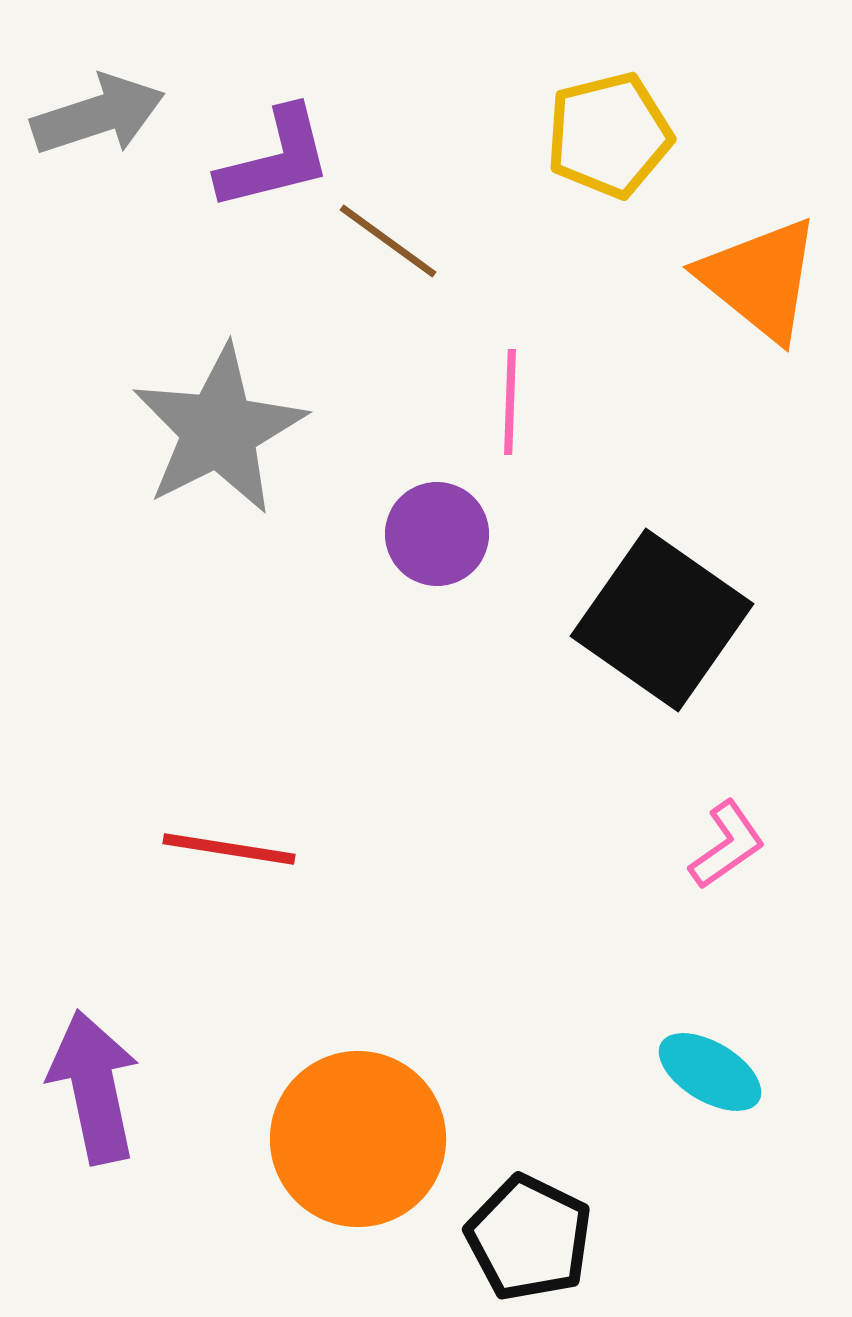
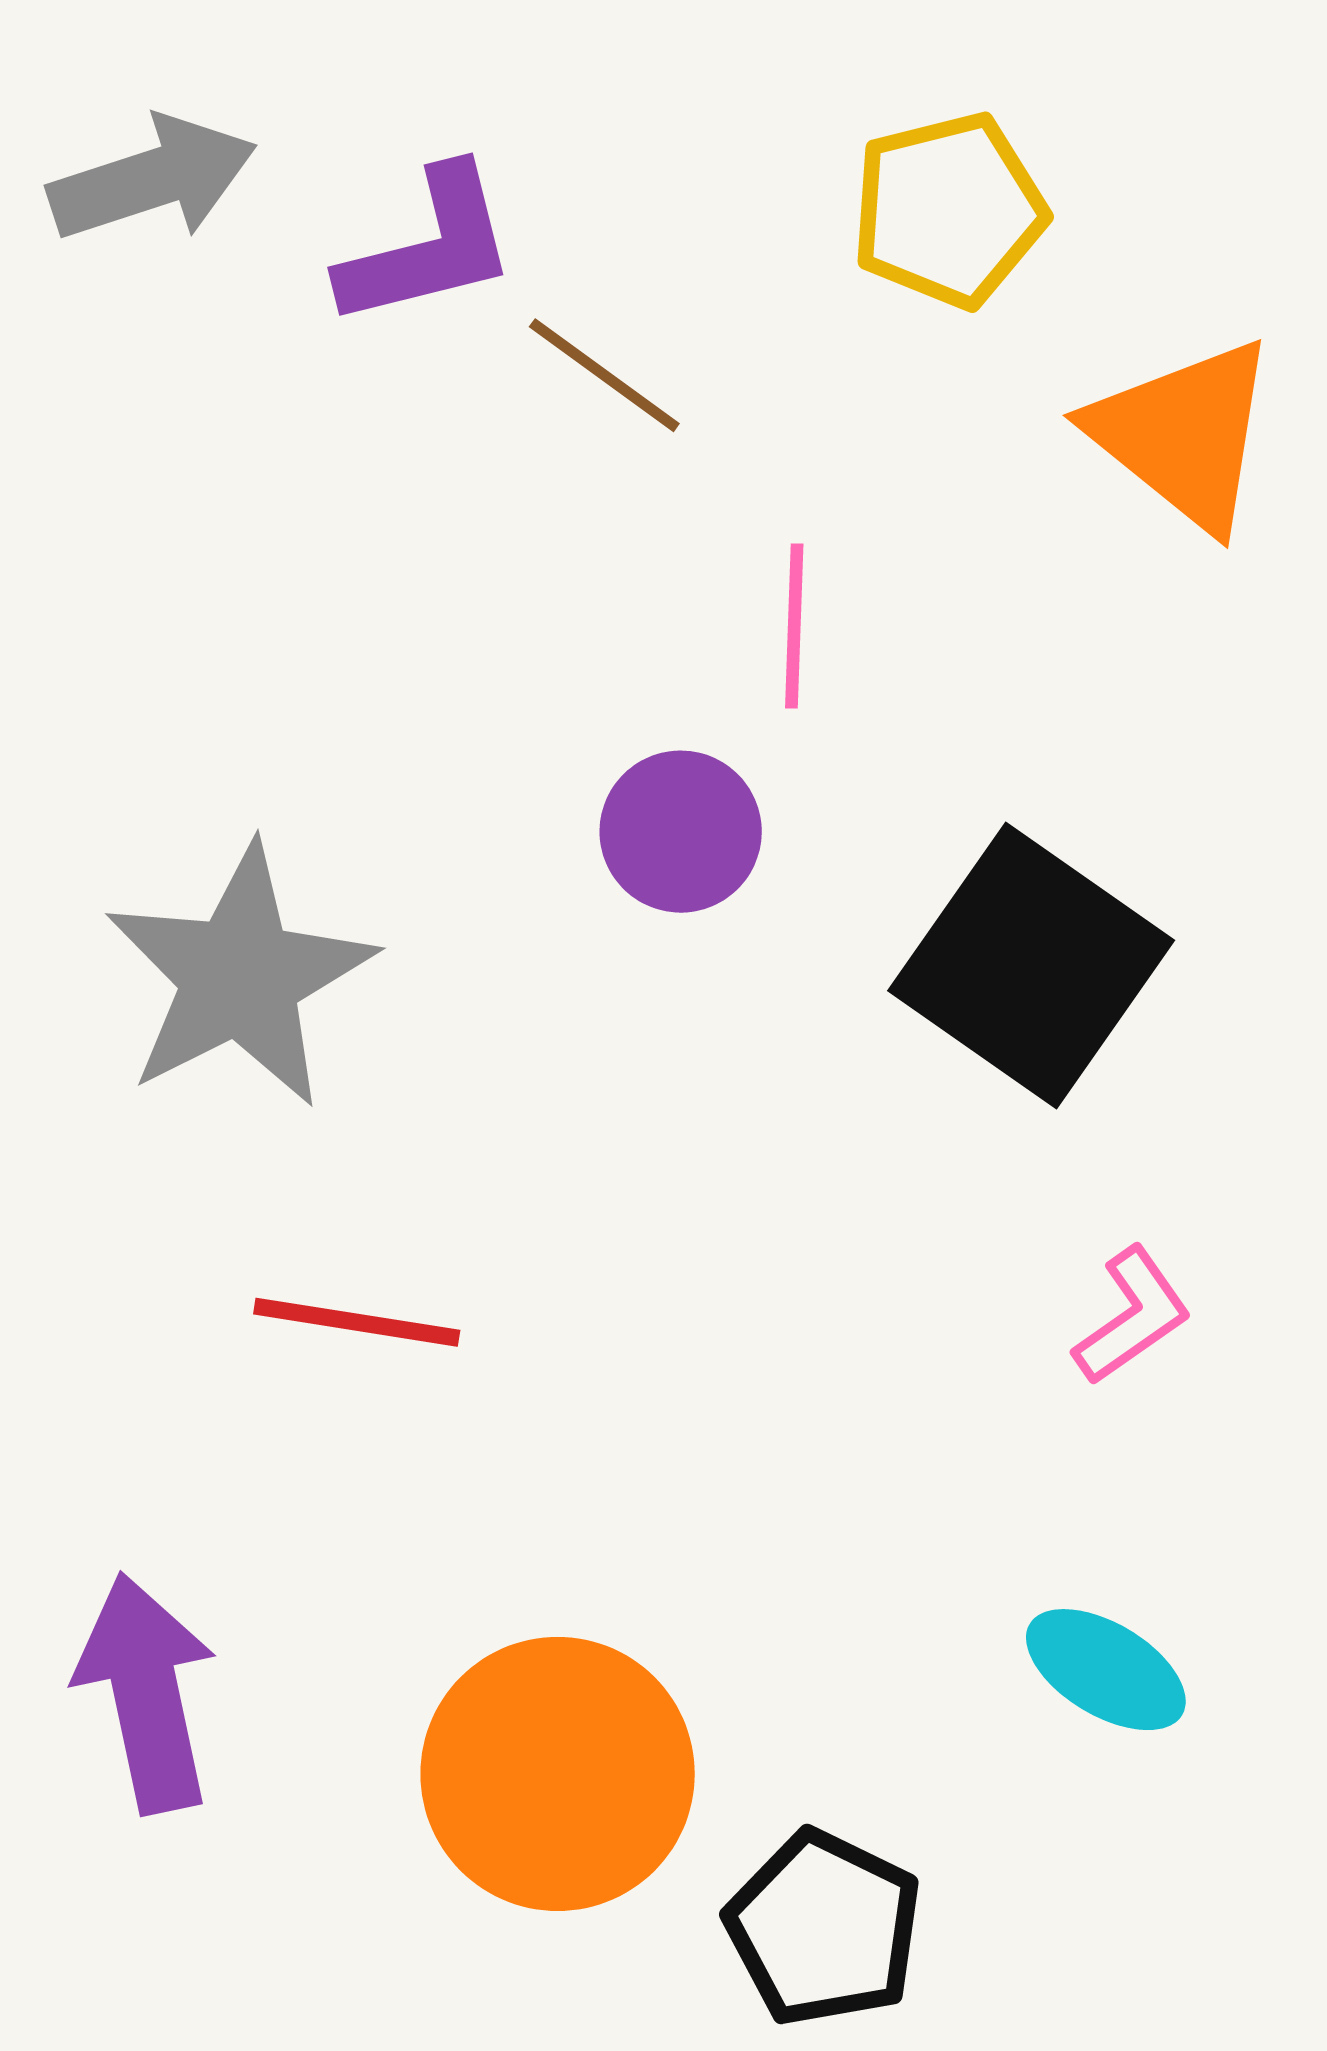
gray star: (219, 430) -> (240, 976), moved

